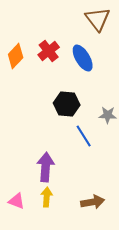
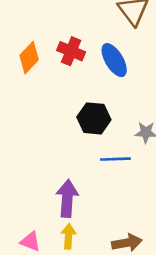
red cross: (49, 51) -> (71, 51), turned -30
blue line: (84, 136) -> (115, 159), turned -60

